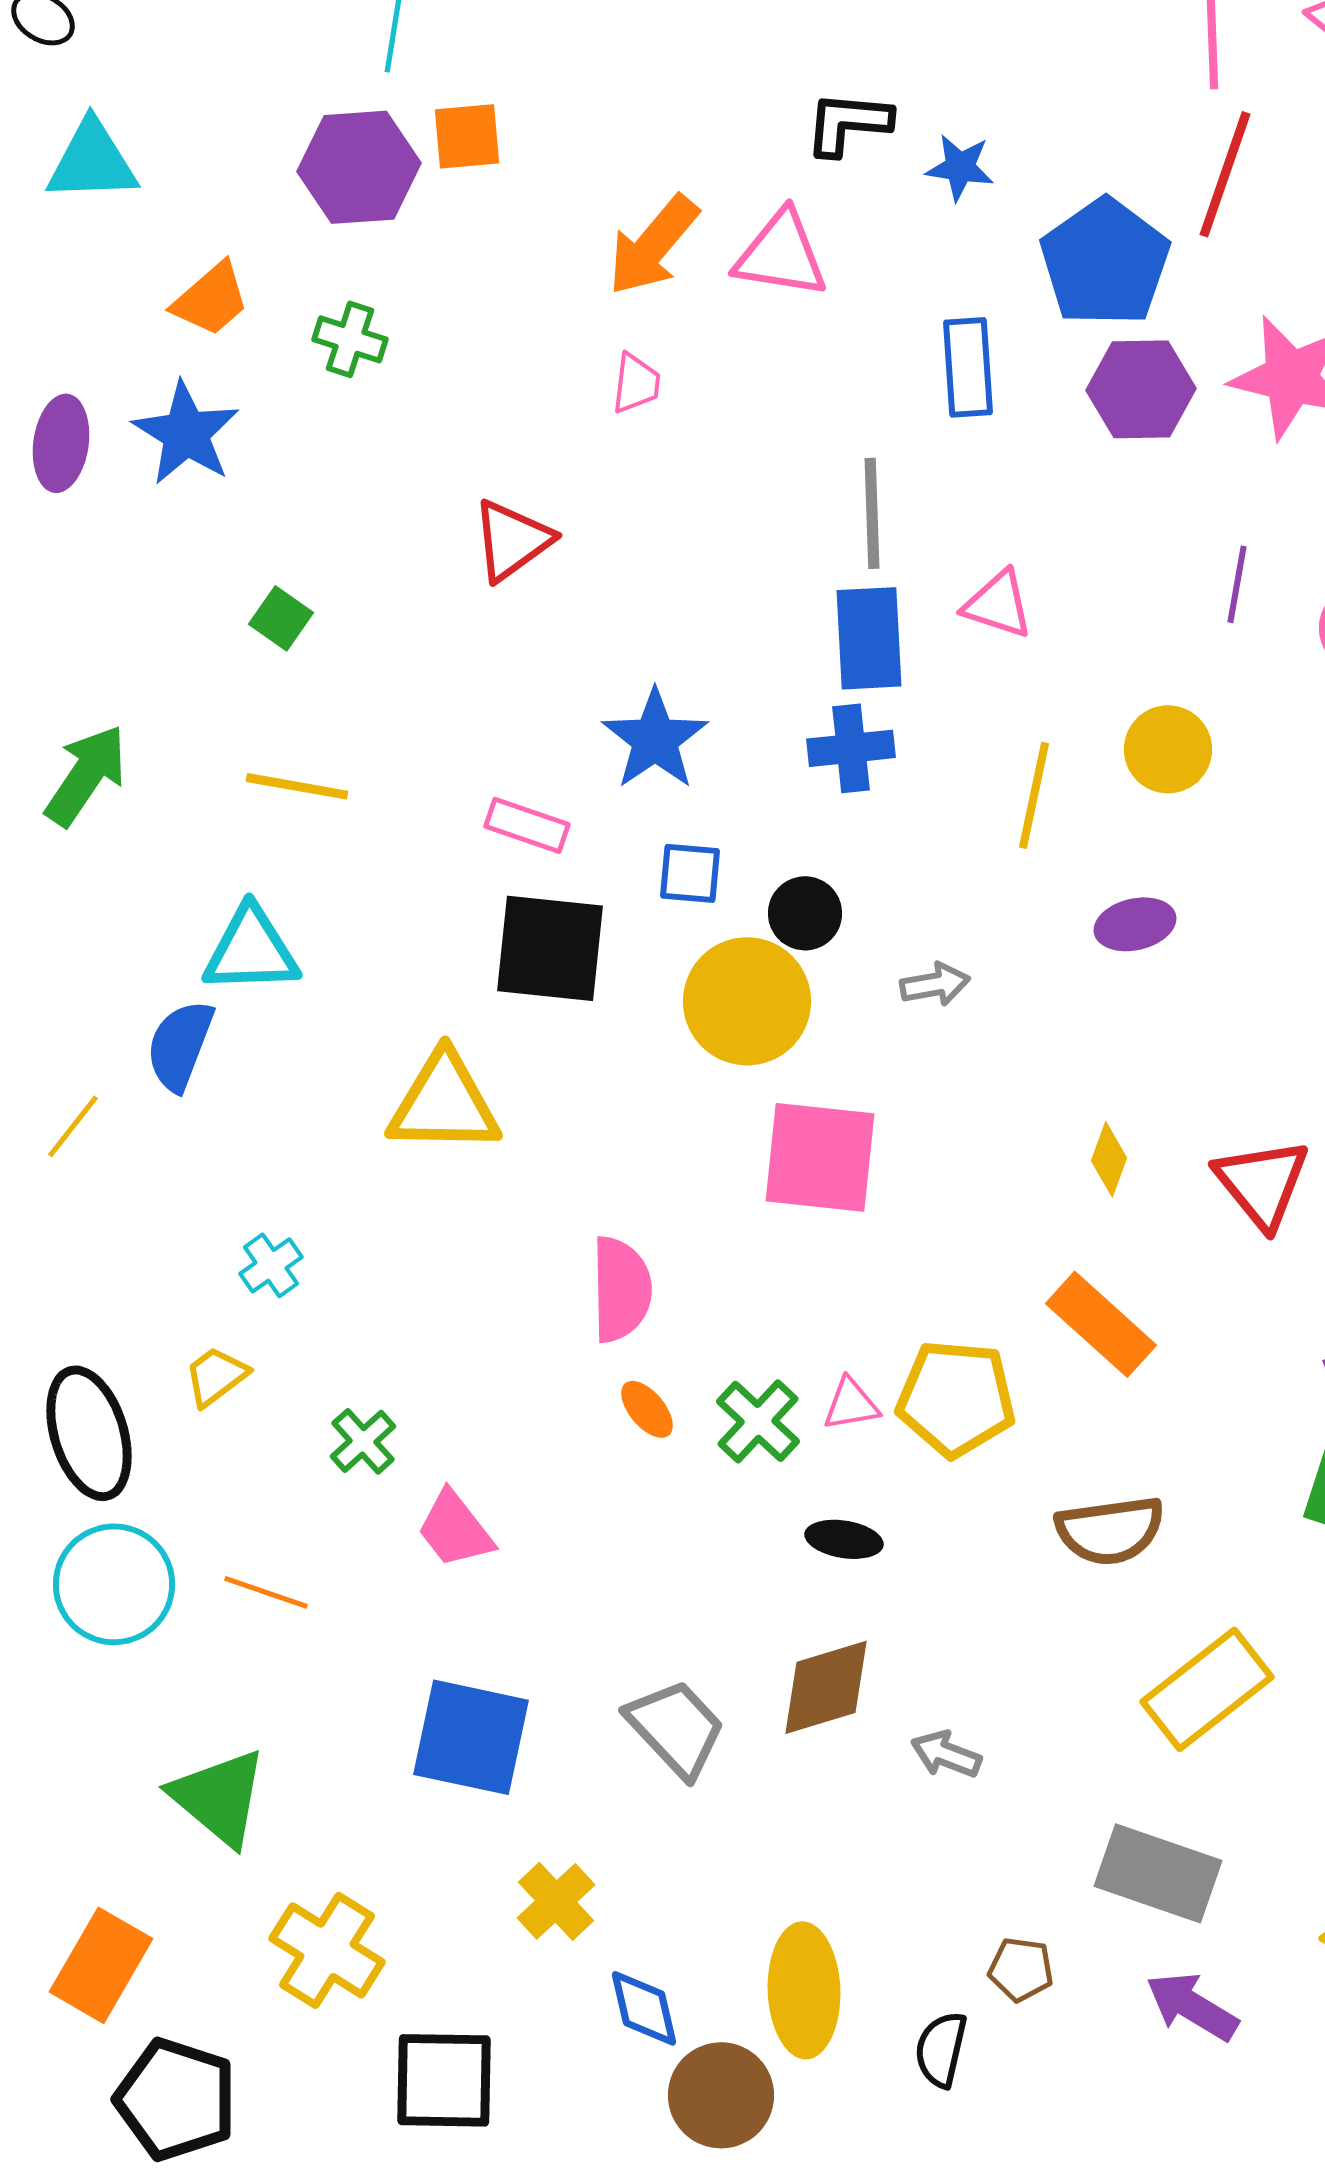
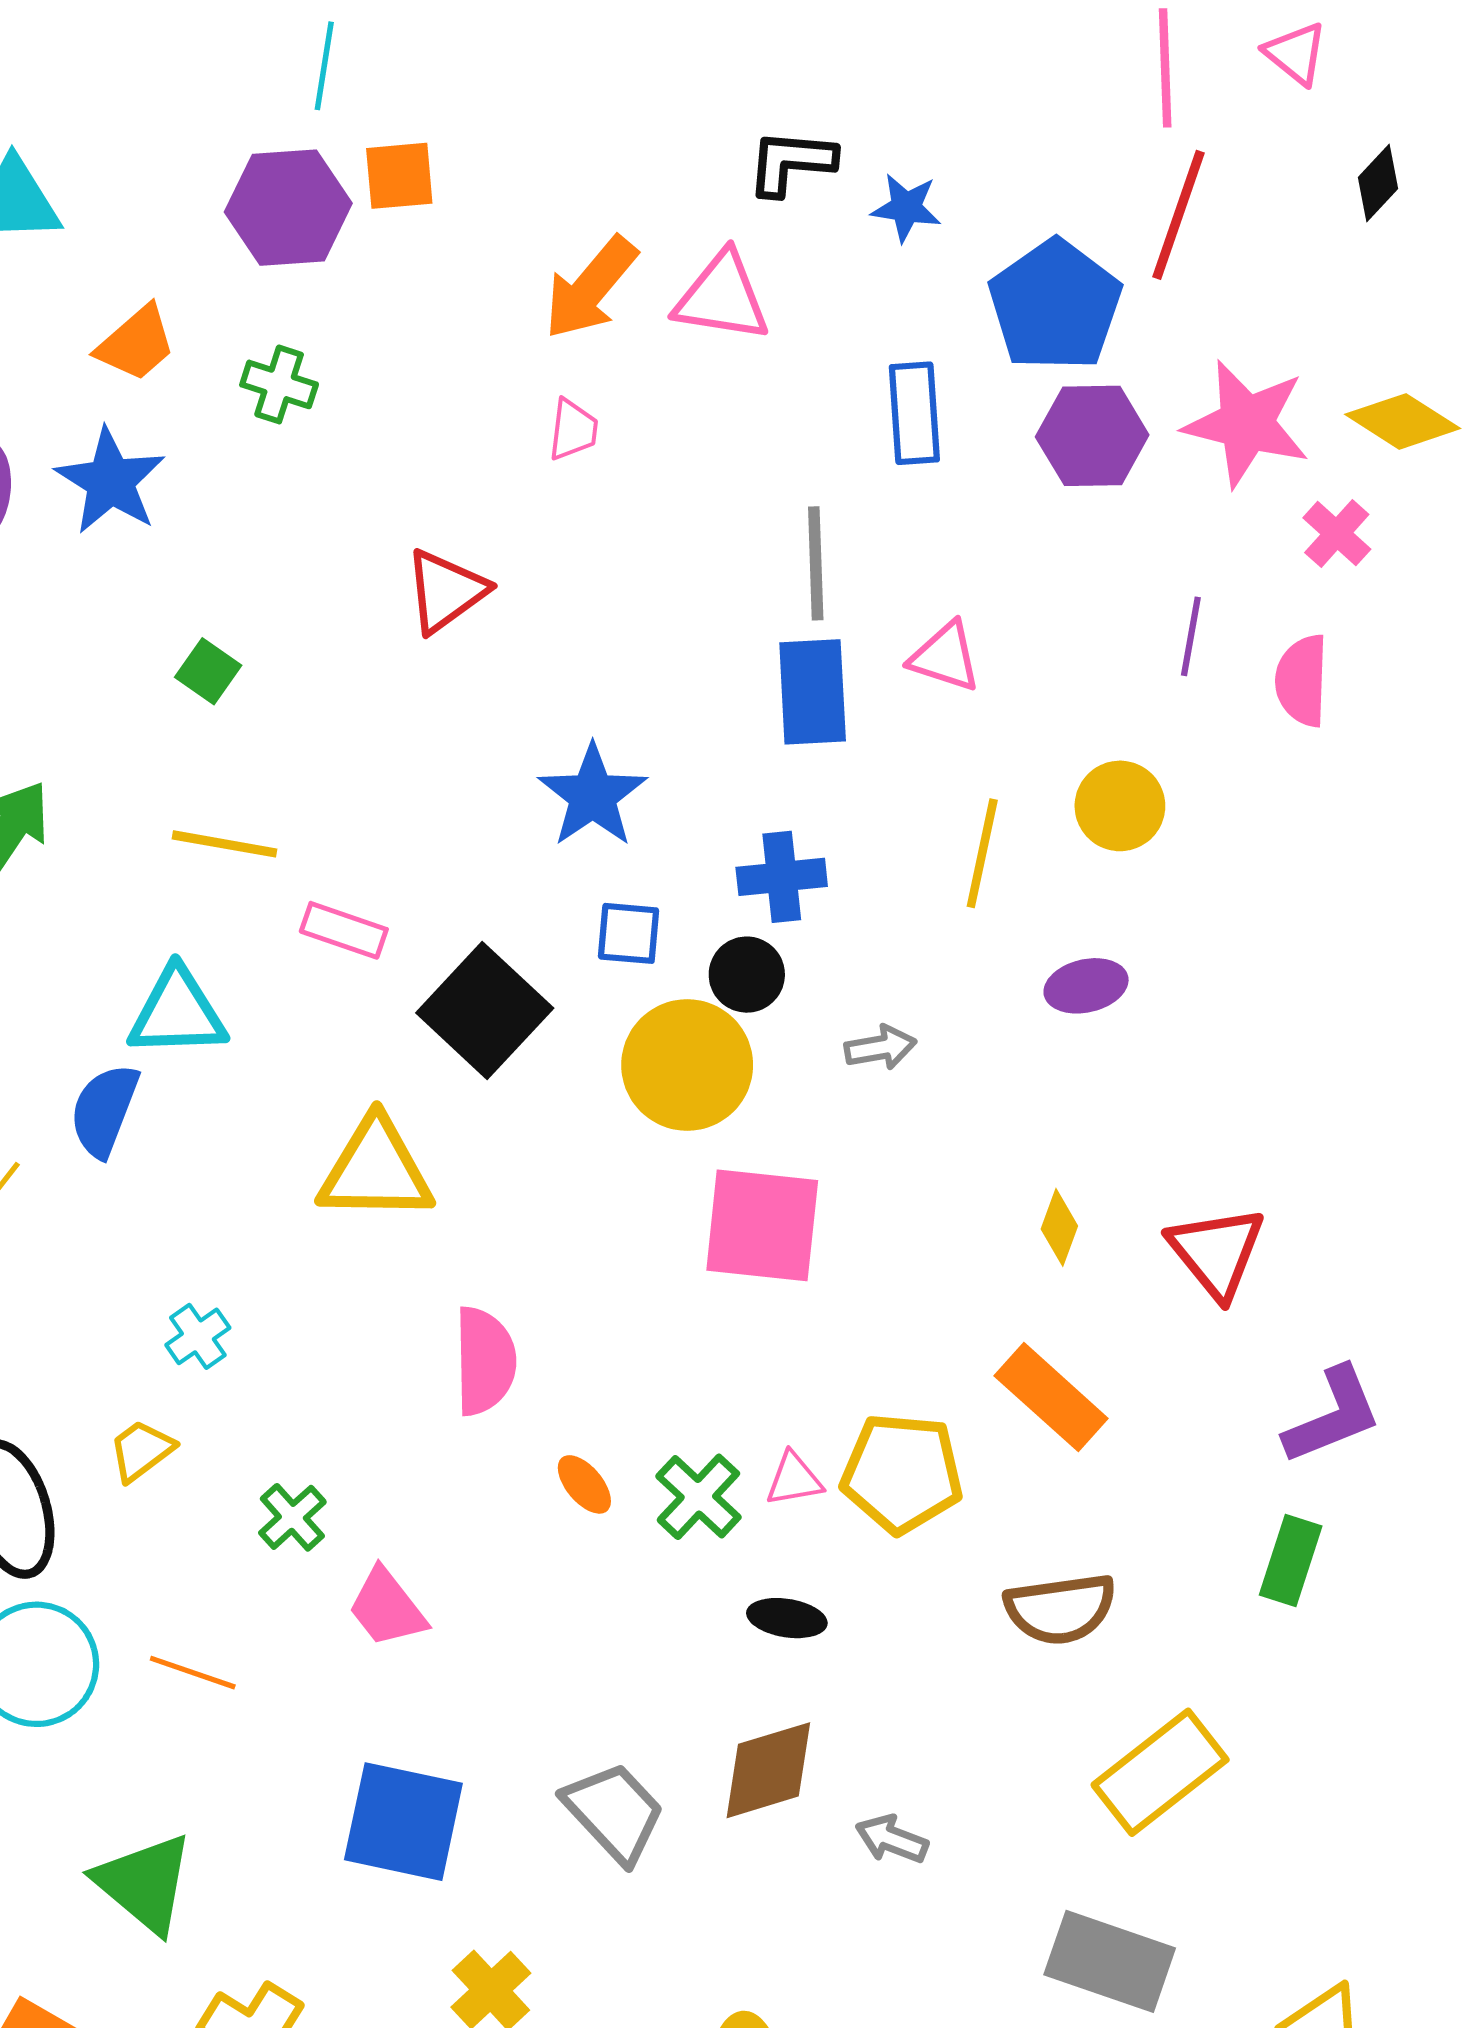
blue cross: (851, 748) -> (782, 877), moved
pink rectangle: (527, 825) -> (344, 930), moved
black square: (550, 948) -> (485, 1011), turned 37
pink semicircle: (621, 1289) -> (485, 1361), moved

